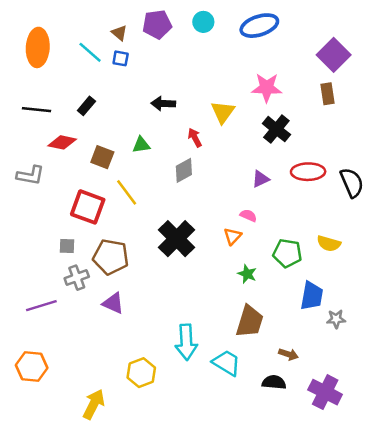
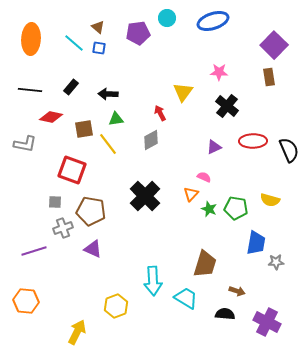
purple pentagon: (157, 24) -> (138, 33), moved
pink star: (267, 88) -> (219, 72), size x0.7
black arrow: (163, 103) -> (108, 94), moved
brown square: (102, 157) -> (84, 129), turned -30
yellow line: (127, 192) -> (108, 144), moved
green star: (247, 274) -> (209, 209), moved

